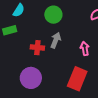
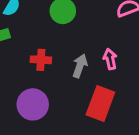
gray arrow: (56, 40) -> (80, 66), moved

